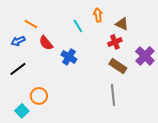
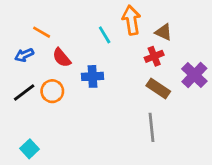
orange arrow: (98, 15) -> (131, 20), size x1.5
blue cross: (69, 57) -> (93, 76), turned -35
orange circle: (39, 96) -> (52, 91), moved

